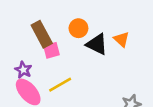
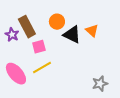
pink square: (51, 50) -> (39, 47), moved
purple star: (23, 70) -> (12, 35), moved

